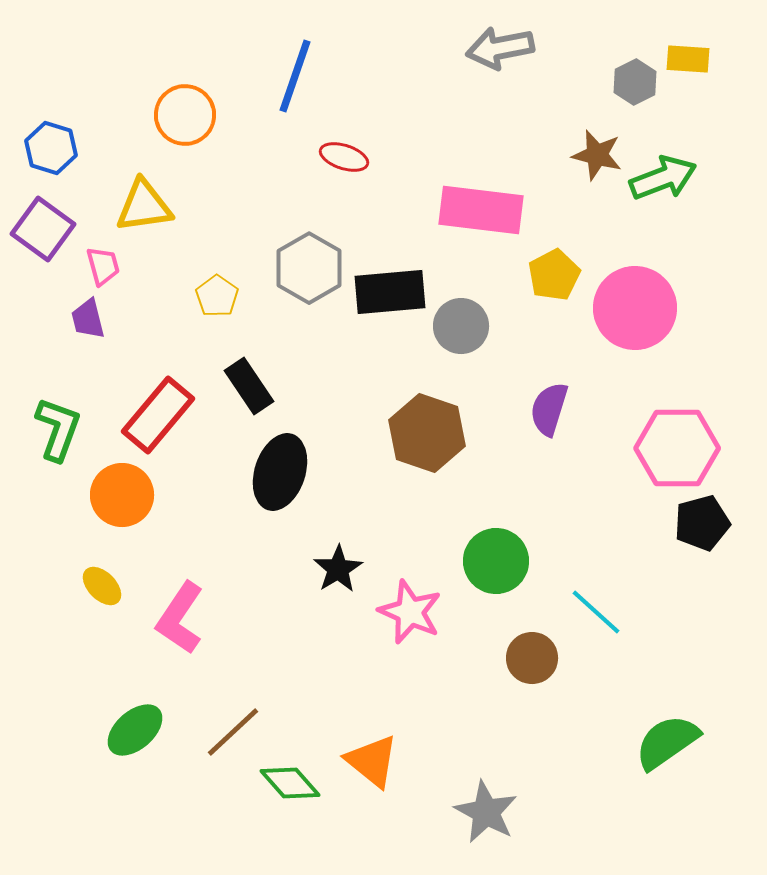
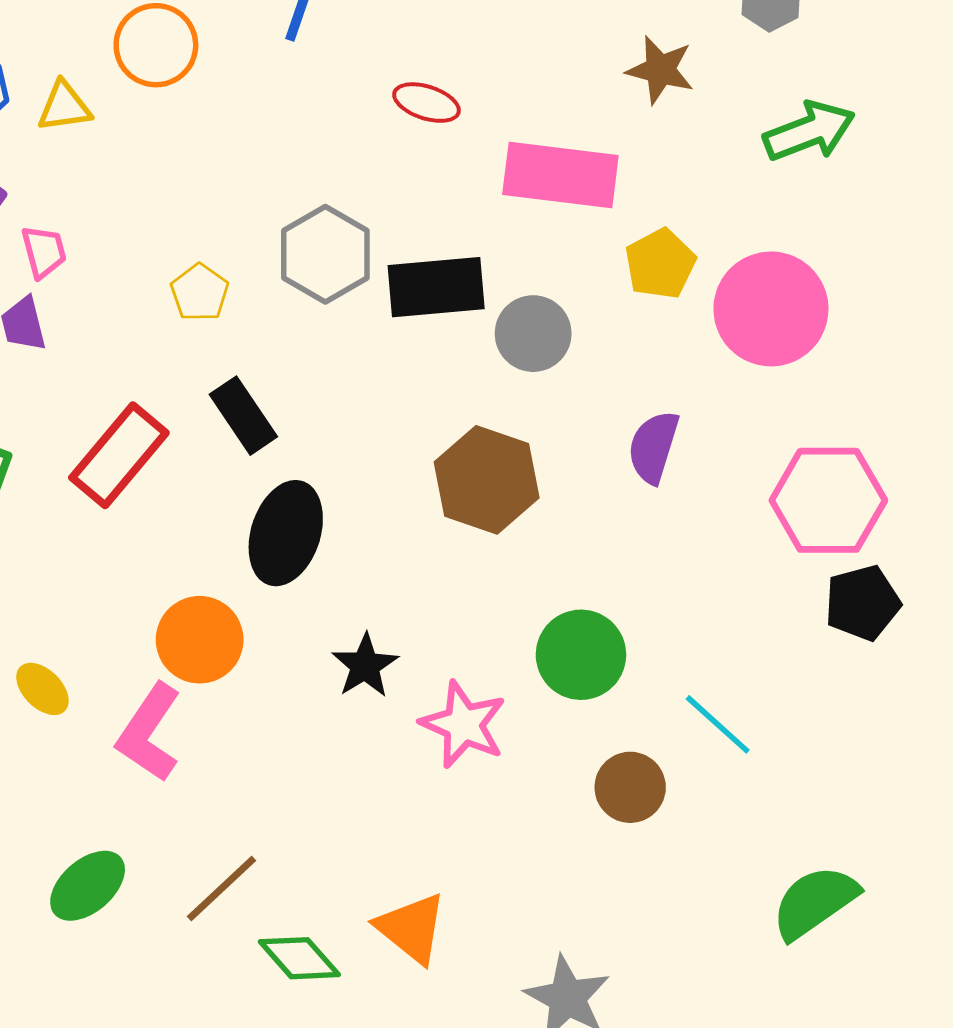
brown star: (597, 155) -> (660, 70), moved
red ellipse: (344, 157) -> (427, 103), moved
yellow triangle: (144, 206) -> (64, 107), moved, size x0.7
orange circle: (122, 495) -> (200, 640), moved

